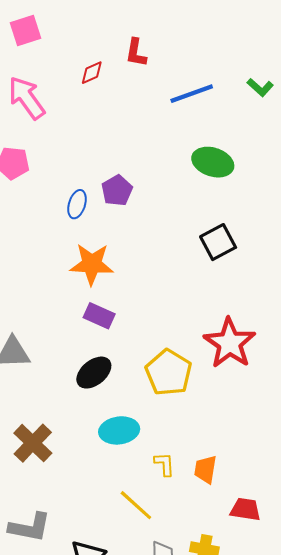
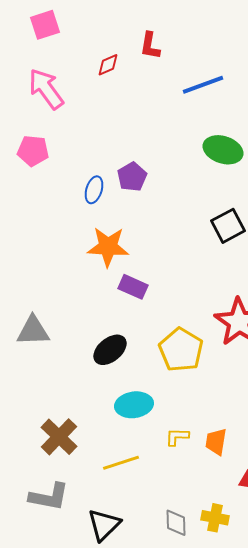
purple rectangle: (99, 316) -> (133, 287), moved
brown cross: (33, 443) -> (59, 437), moved
yellow L-shape: (164, 464) -> (177, 437), turned -85
yellow line: (136, 505) -> (121, 463), moved, turned -60

